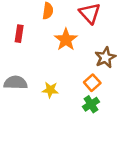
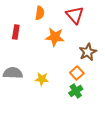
orange star: (66, 40) -> (55, 37), turned -30

